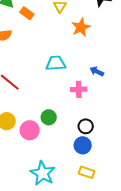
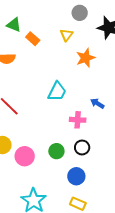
cyan trapezoid: (56, 63) -> (57, 92), turned 115
green circle: (49, 117) -> (56, 151), moved
black circle: (86, 126) -> (82, 147), moved

